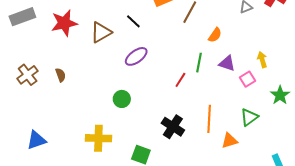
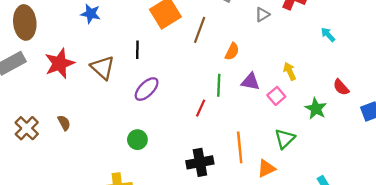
black line: (133, 21) -> (137, 50), turned 56
brown triangle: (101, 32) -> (103, 68), turned -40
black cross: (173, 127) -> (200, 162), turned -35

